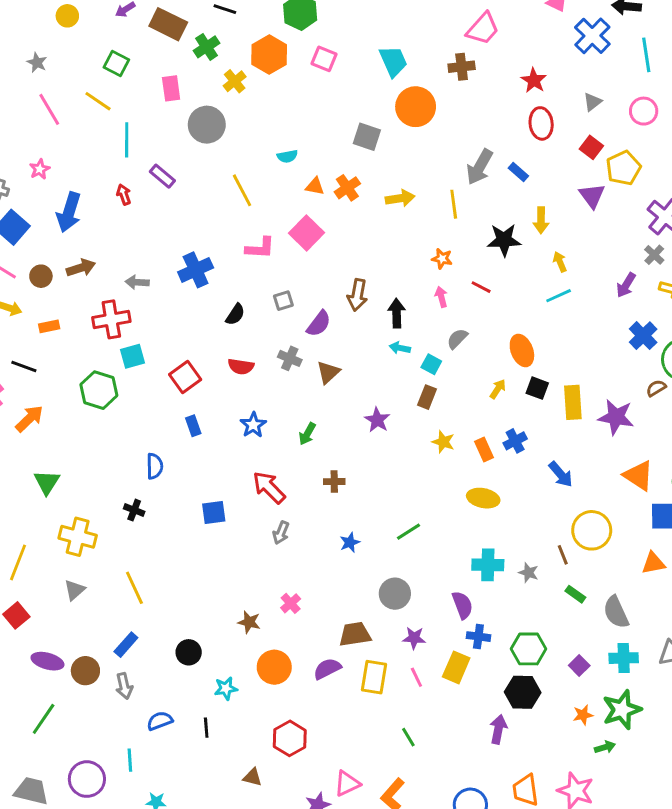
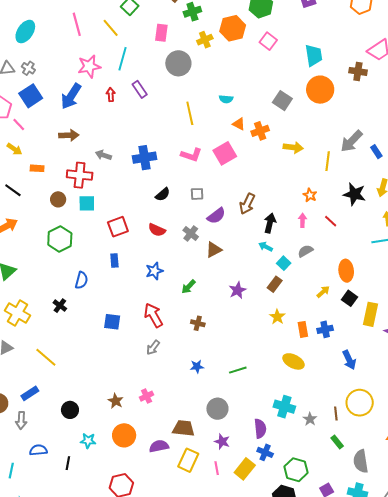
pink star: (40, 169) -> (89, 66), moved, size x1.6
brown circle: (41, 276) -> (58, 199), moved
green hexagon: (99, 390) -> (60, 239), moved
yellow line: (134, 588) -> (46, 357), turned -40

